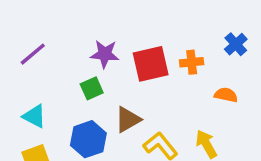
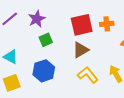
purple star: (105, 54) -> (37, 19), moved, turned -30
brown triangle: (128, 120) -> (81, 50), moved

